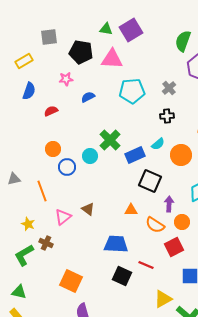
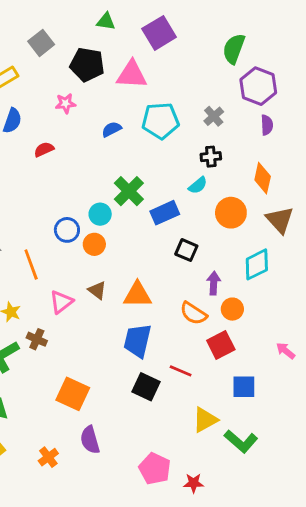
green triangle: (106, 29) -> (106, 21), moved
gray square: (49, 37) -> (41, 43), turned -30
blue semicircle: (88, 97) -> (112, 129), moved
cyan semicircle: (158, 144) -> (198, 185), moved
orange circle: (53, 149) -> (94, 244), moved
black square: (150, 181) -> (186, 250), size x0.7
orange triangle: (131, 210) -> (137, 295), moved, size x1.5
blue trapezoid: (116, 244) -> (137, 341), turned -80

